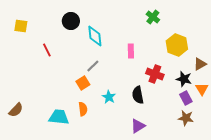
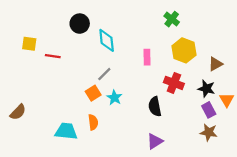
yellow square: (21, 26) -> (29, 44), moved
yellow hexagon: (177, 45) -> (184, 50), moved
red line: (47, 50) -> (53, 56), turned -56
brown triangle: (200, 64) -> (215, 64), moved
cyan star: (109, 97) -> (114, 98), moved
brown semicircle: (16, 110) -> (18, 112), moved

